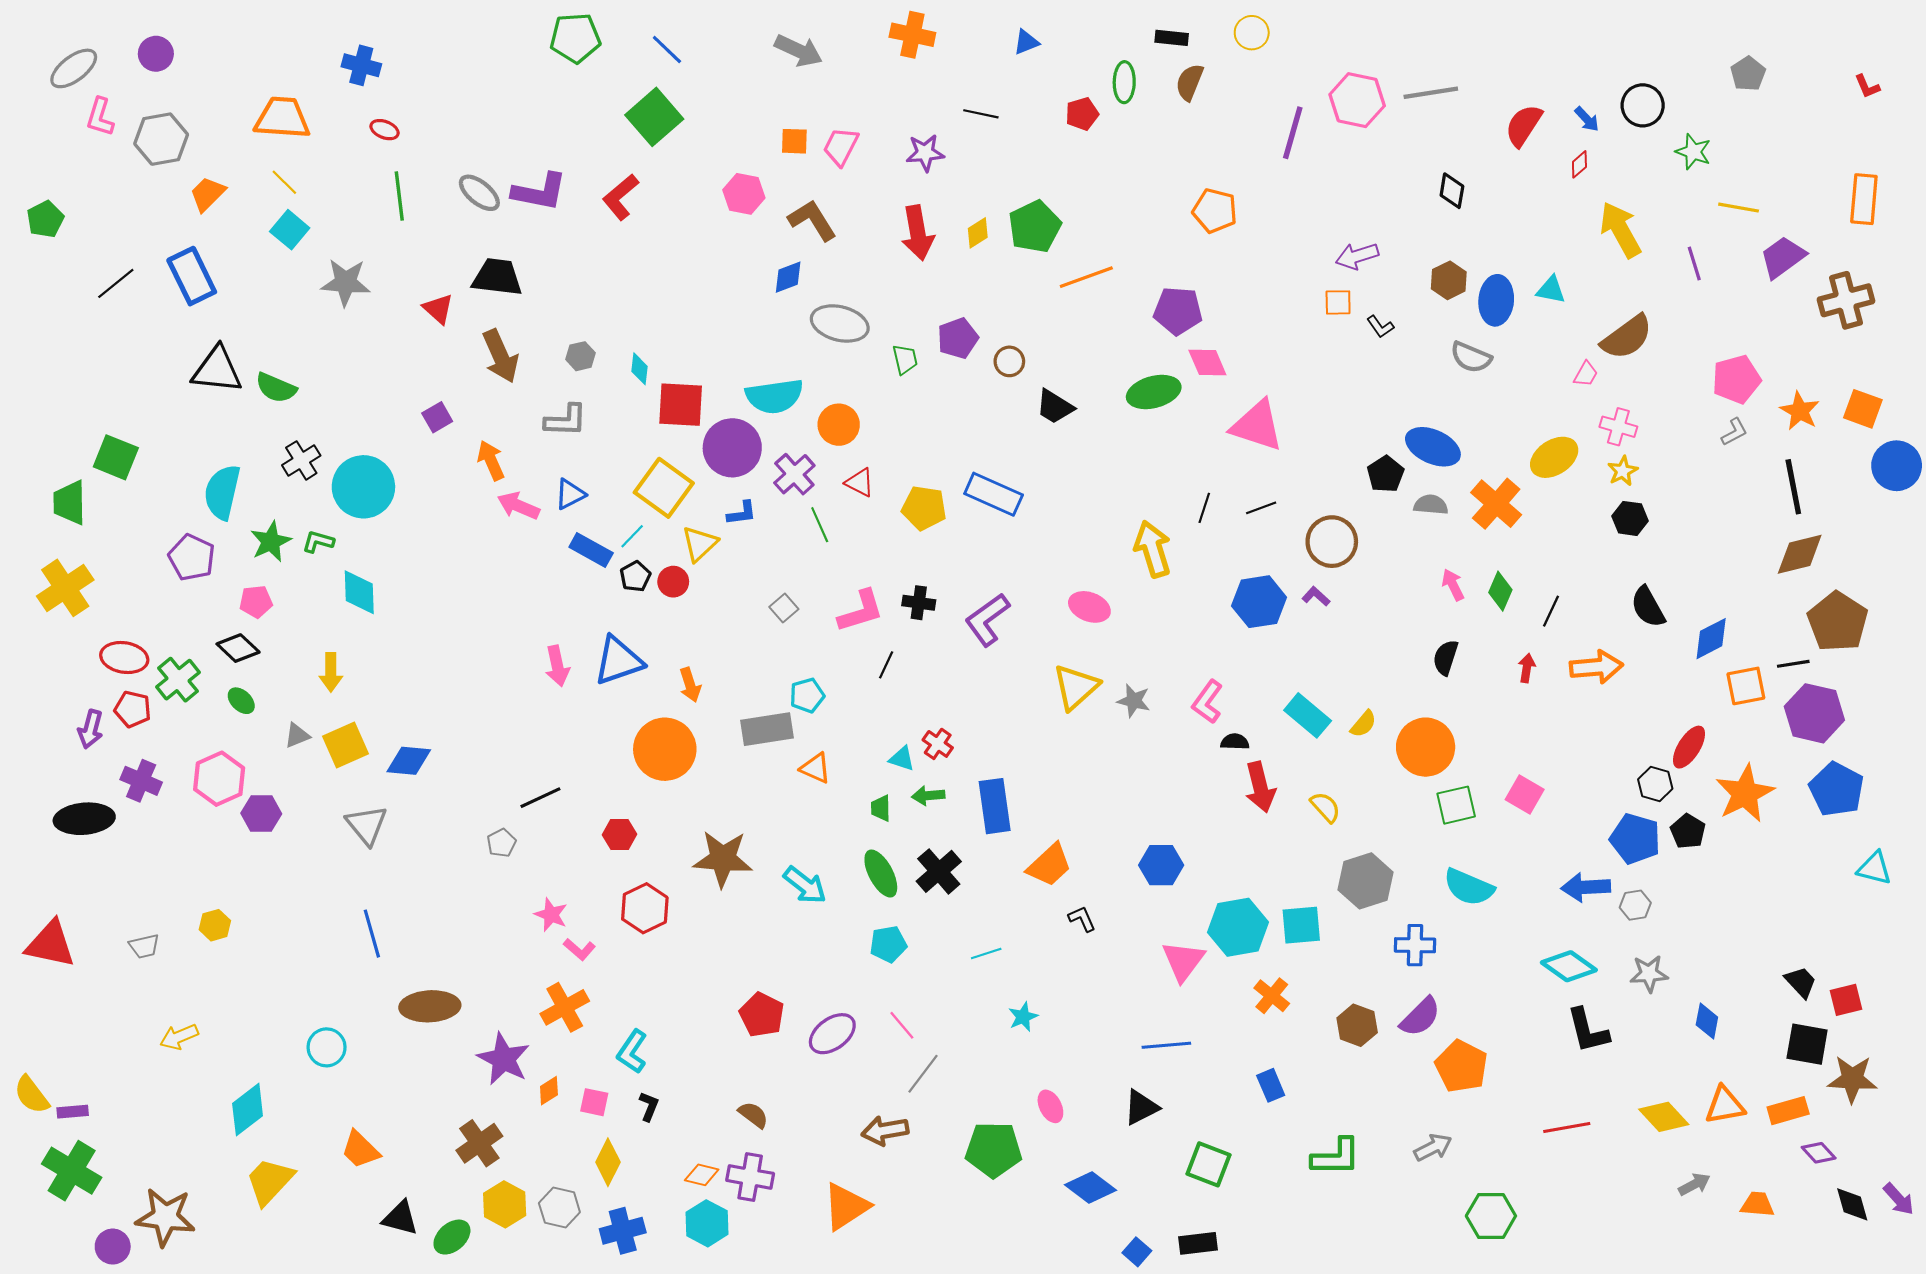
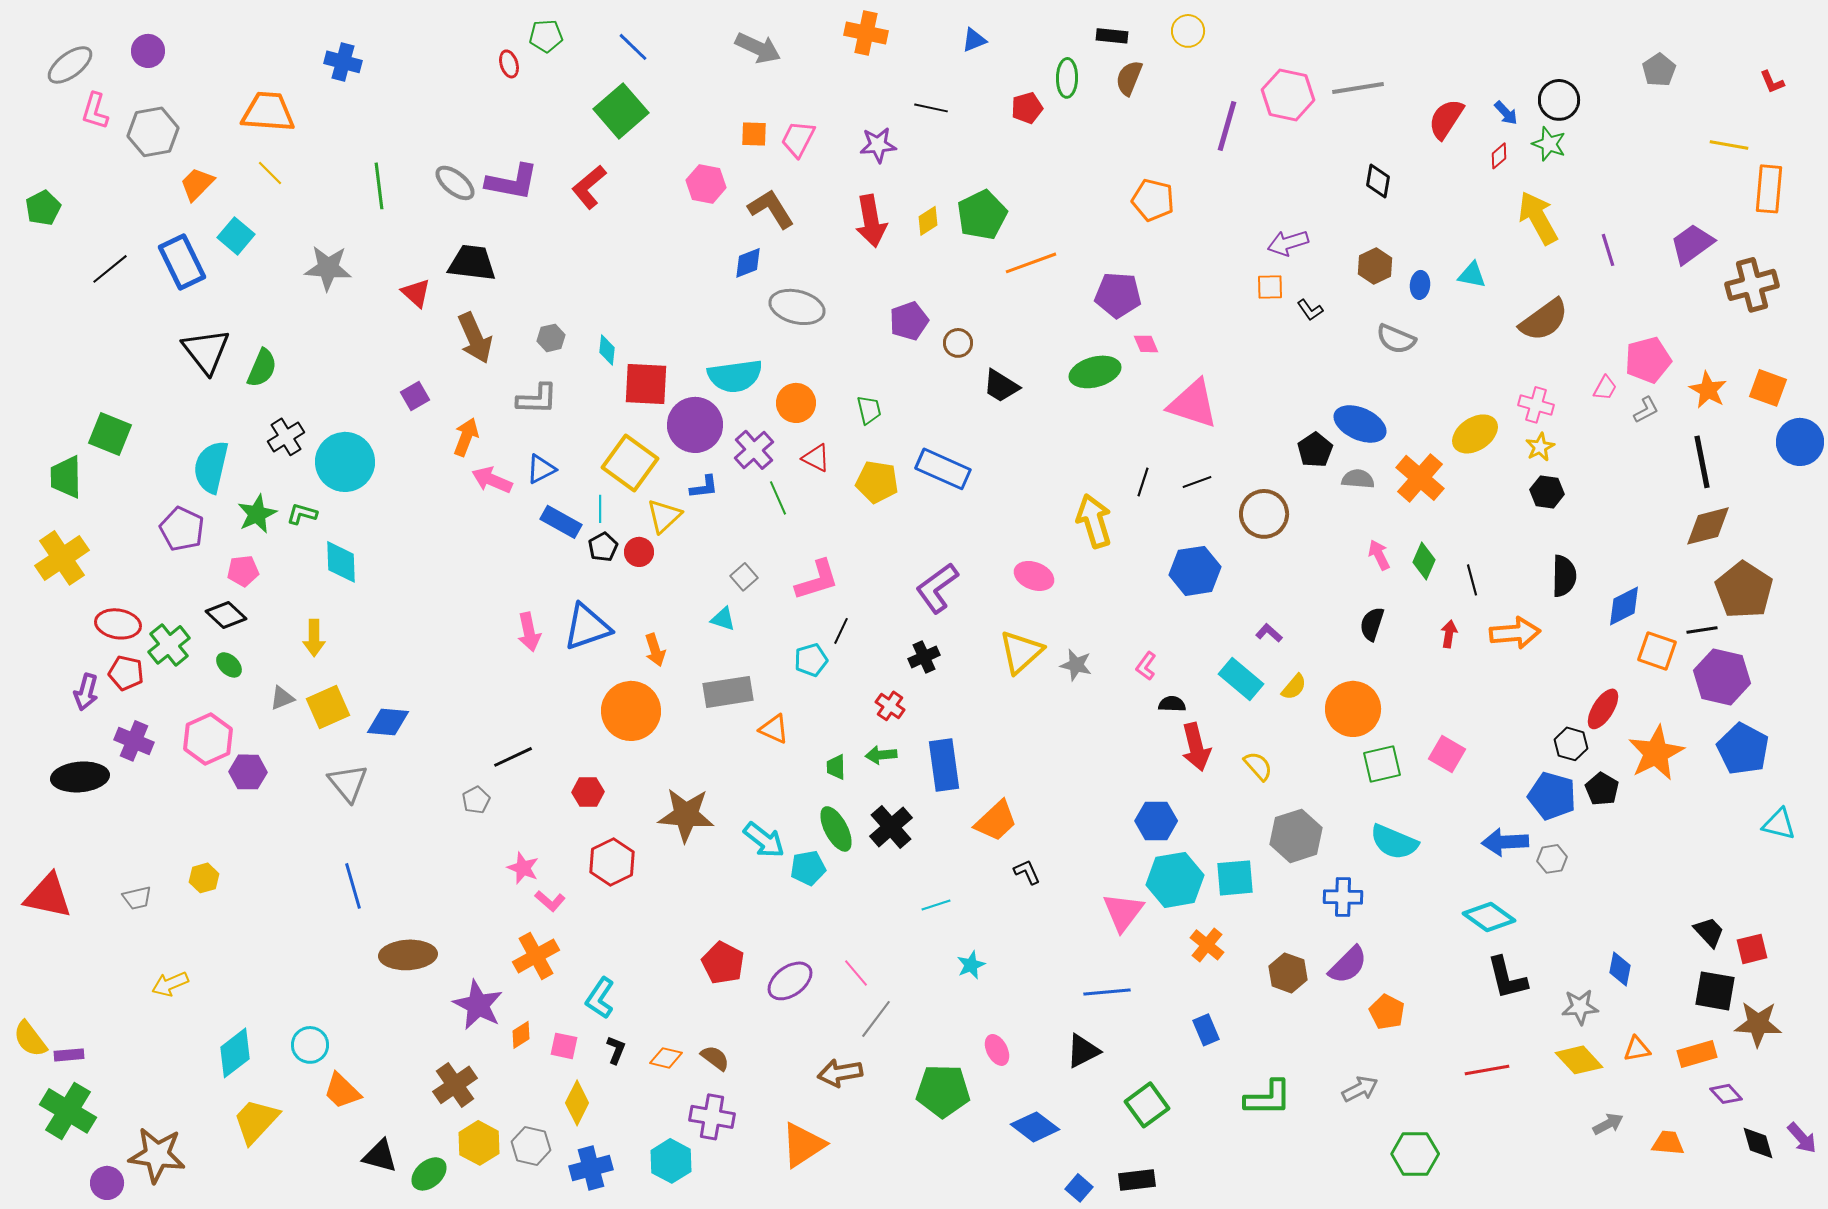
green pentagon: (575, 38) -> (546, 36), size x0.7
red ellipse: (385, 130) -> (509, 64), moved, turned 52
green star: (1693, 152) -> (1549, 144), moved
yellow line: (1739, 208) -> (1729, 145), moved
cyan square: (290, 230) -> (236, 236), moved
blue ellipse: (1496, 300) -> (1420, 285), size x0.6
green trapezoid: (905, 359) -> (869, 410), moved
pink diamond: (1207, 362) -> (1146, 344), size x0.7
black triangle: (217, 370) -> (206, 351), turned 46
pink trapezoid: (1586, 374) -> (1605, 388), moved
green semicircle: (276, 388) -> (262, 368), turned -90
orange arrow: (491, 460) -> (466, 437), turned 45
cyan line: (632, 536) -> (600, 509), turned -44
purple L-shape: (1316, 596) -> (1269, 633), moved
black cross: (919, 603) -> (924, 657), moved, turned -32
black semicircle: (1648, 607) -> (1564, 576), turned -150
black line: (1551, 611) -> (1472, 580), turned -40
orange square: (1746, 686) -> (1657, 651), turned 30
cyan pentagon: (807, 695) -> (811, 660), moved
pink L-shape: (1207, 702) -> (1146, 666), size x0.7
cyan triangle: (902, 759) -> (723, 619), moved
blue hexagon: (1161, 865) -> (1156, 821), moved
cyan pentagon: (888, 944) -> (808, 868), moved
gray star: (1649, 974) -> (1580, 1007), moved
cyan circle: (327, 1047) -> (310, 1045), moved
orange pentagon: (1461, 1066) -> (1387, 1012), size x0.7
orange triangle: (1725, 1105) -> (1637, 1049), size x0.7
green square: (1209, 1164) -> (1147, 1105), turned 33
orange diamond: (702, 1175) -> (666, 1058), moved

